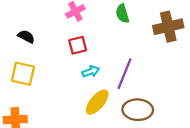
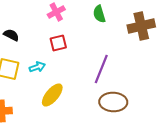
cyan arrow: (91, 71) -> (37, 67), moved
yellow ellipse: (97, 102) -> (52, 95), moved

